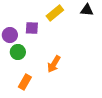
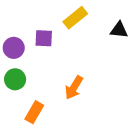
black triangle: (87, 10) -> (119, 30), moved
green circle: (18, 52) -> (15, 79), moved

